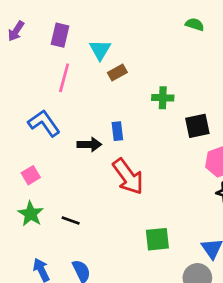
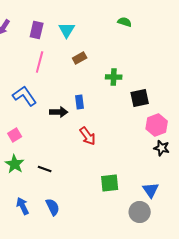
green semicircle: (195, 24) -> (125, 22), moved
cyan triangle: (100, 50) -> (67, 30), moved
red arrow: (128, 176) -> (88, 136), size x0.7

